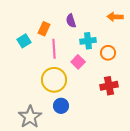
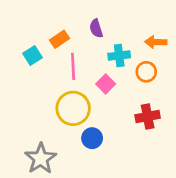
orange arrow: (115, 17) -> (156, 42), moved
orange rectangle: (44, 29) -> (60, 39), turned 32
blue circle: (61, 106) -> (92, 138), moved

